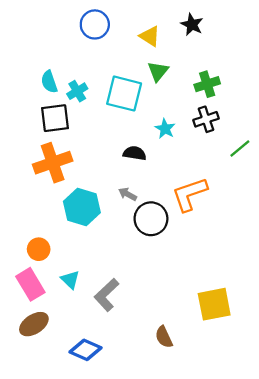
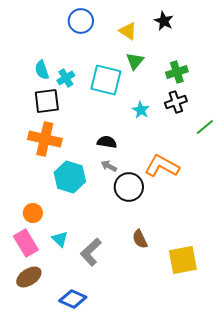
black semicircle: (135, 153) -> (107, 142), moved
orange cross: (53, 163) -> (45, 139), turned 32
orange L-shape: (190, 194) -> (162, 166), turned 48
brown semicircle: (164, 337) -> (140, 239), moved

